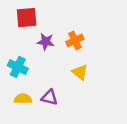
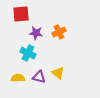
cyan cross: (18, 67) -> (28, 53), moved
yellow triangle: (80, 72) -> (58, 73), moved

